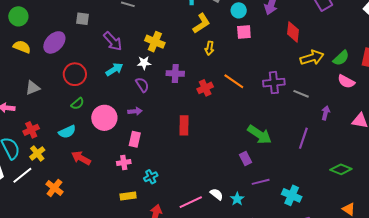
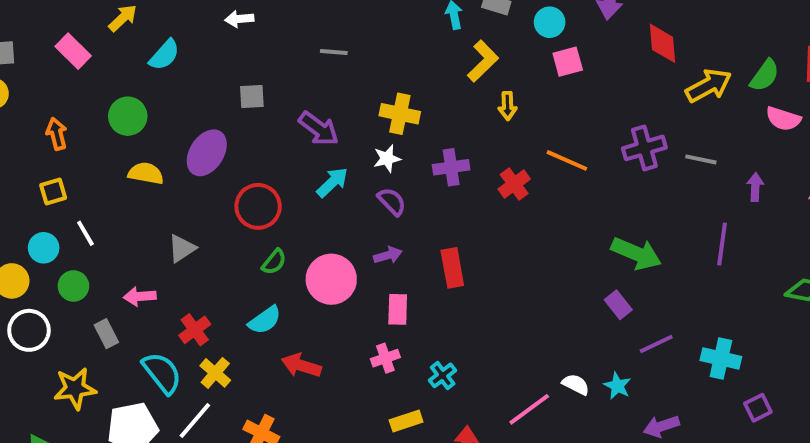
red rectangle: (184, 125) -> (452, 268), moved

